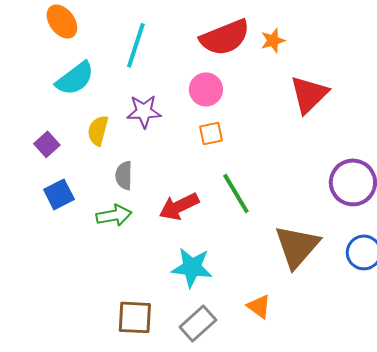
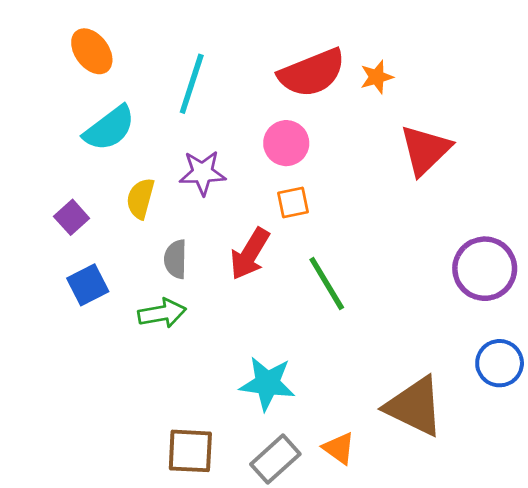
red arrow: (179, 206) -> (250, 254), moved, turned -33
brown triangle: (297, 246) -> (414, 406), moved, turned -45
orange triangle: (259, 306) -> (339, 448), moved

